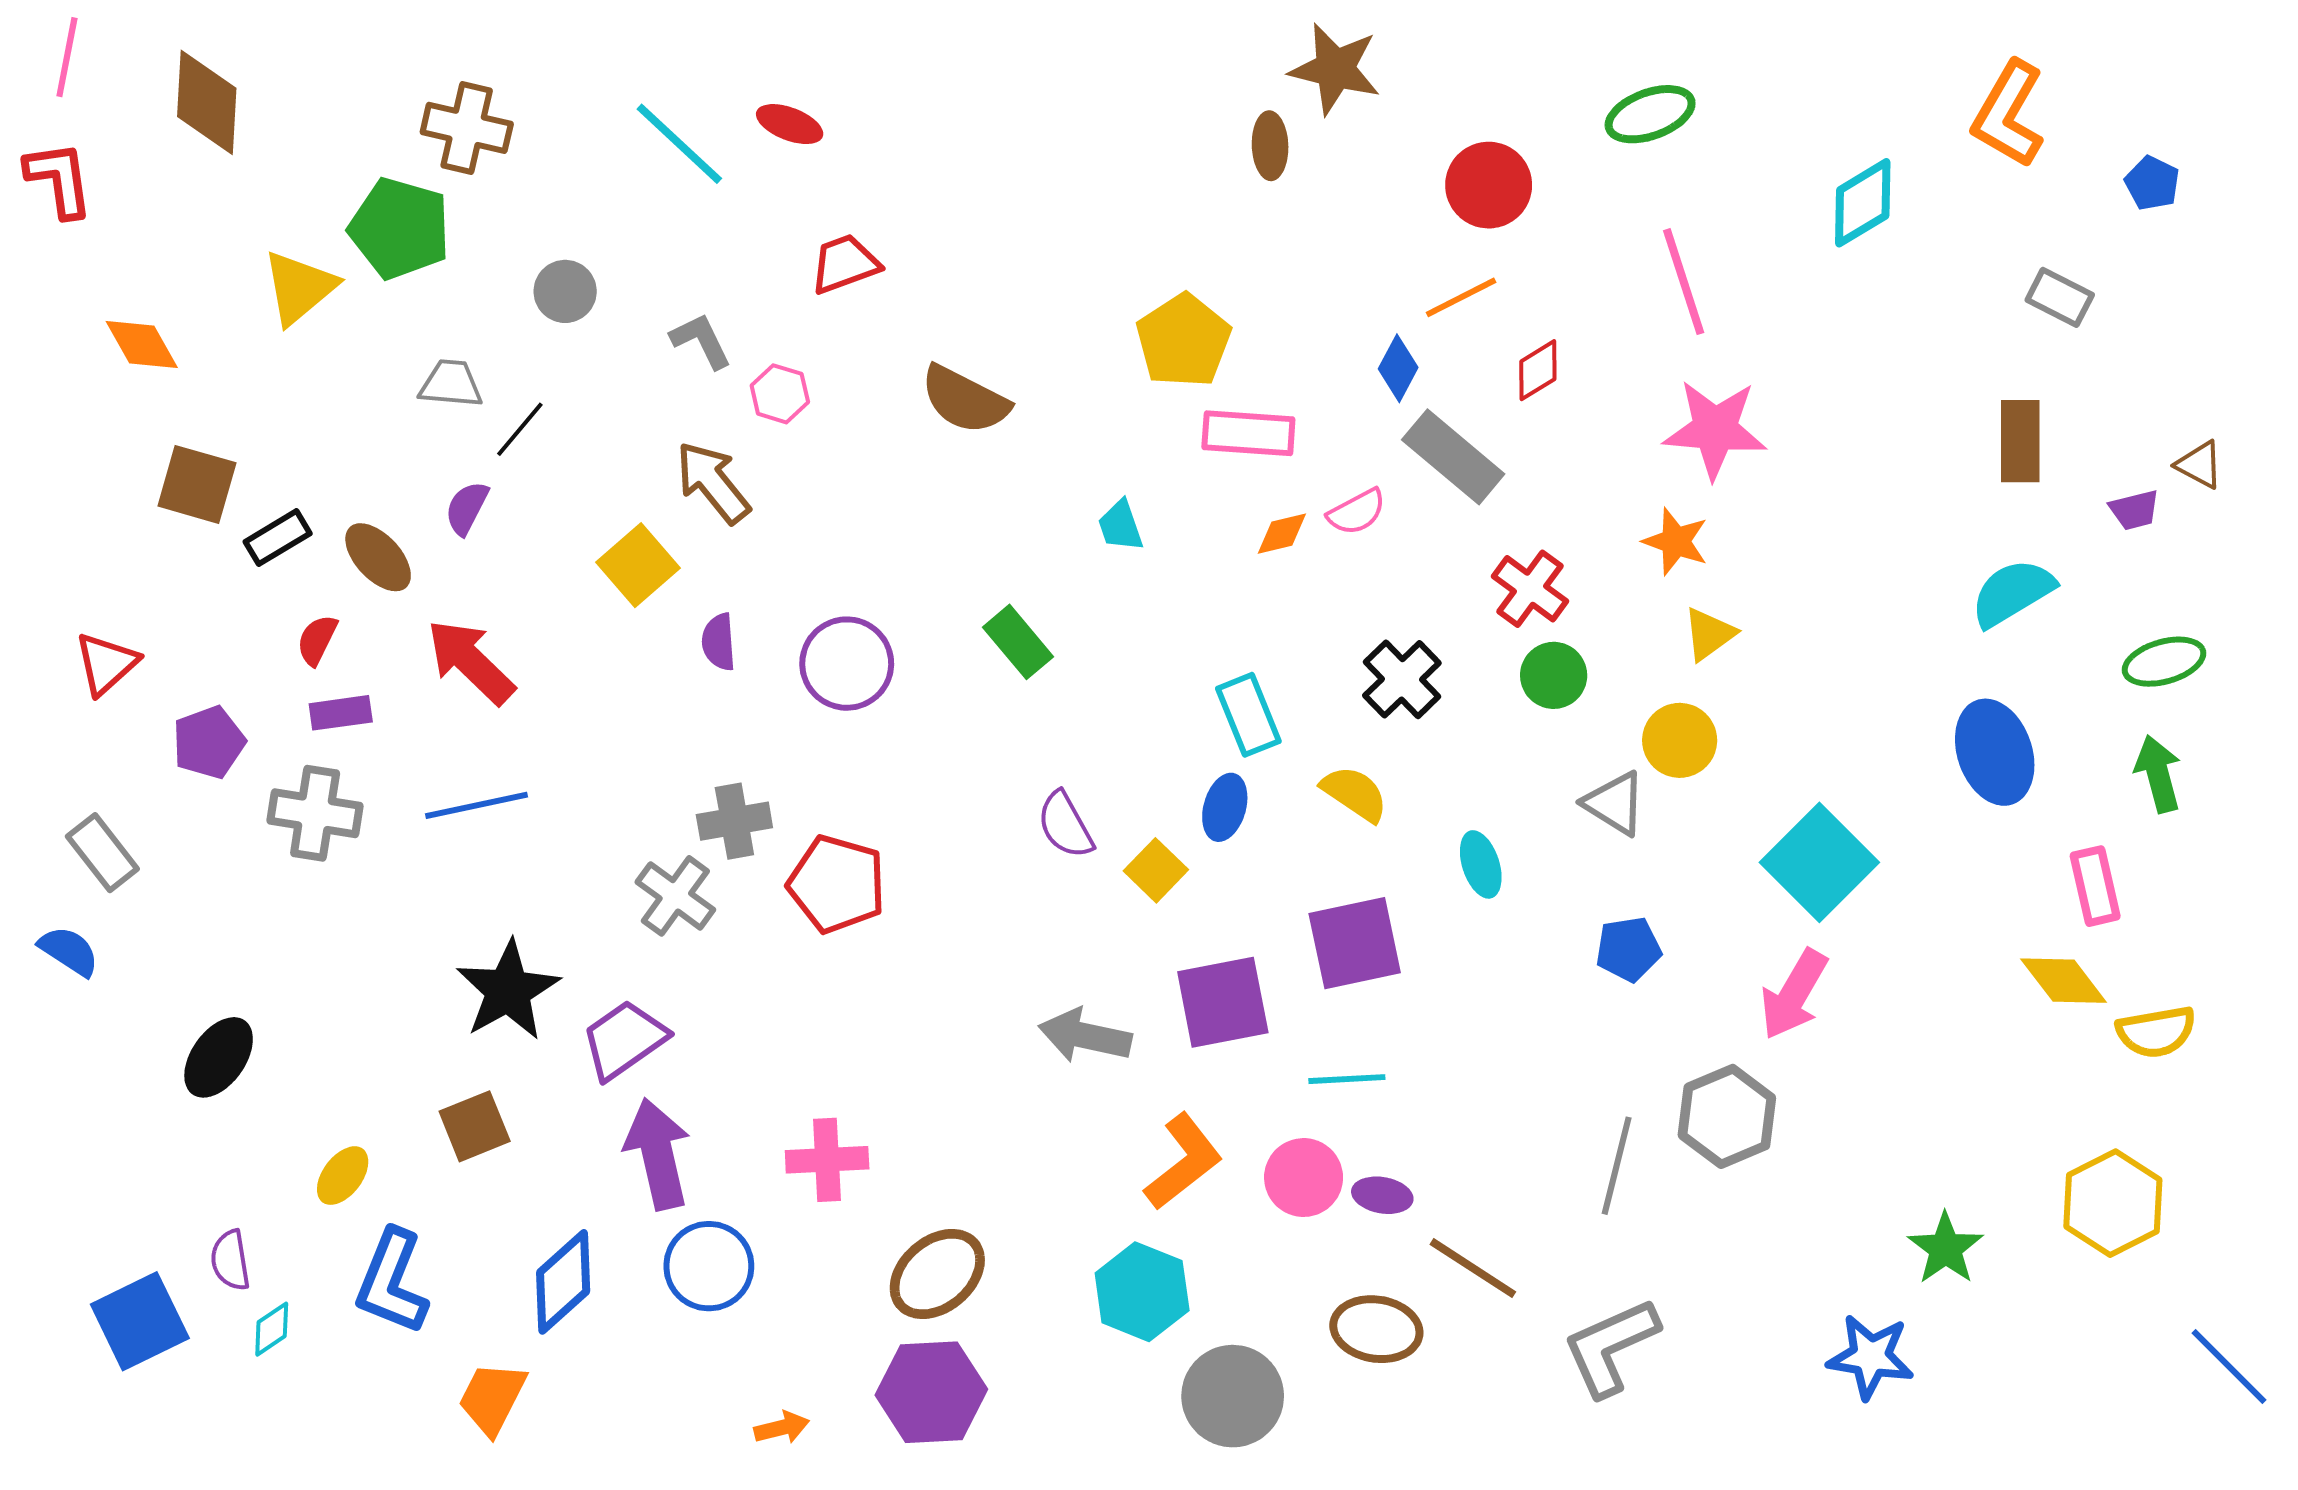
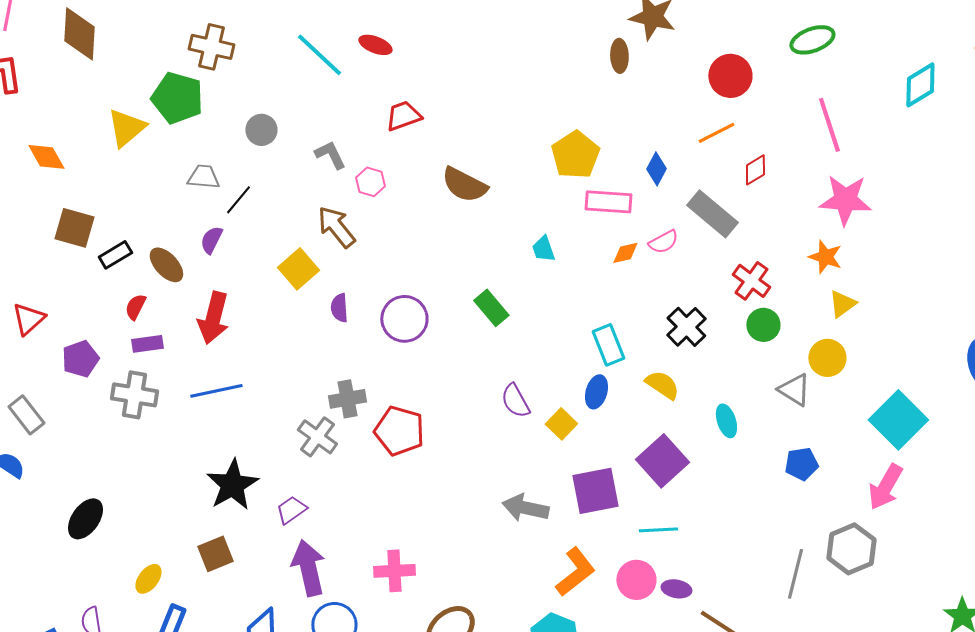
blue diamond: (1398, 368) -> (656, 169), moved
red arrow: (471, 662) -> (213, 318), turned -120
purple square: (1355, 943) -> (662, 461), turned -30
purple trapezoid: (624, 1040) -> (291, 510), size x0.7

